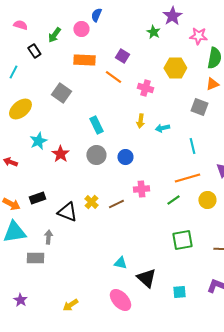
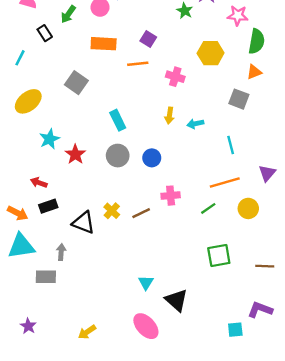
orange line: (113, 77) -> (138, 64), turned -42
red arrow: (10, 162) -> (39, 183), moved
cyan triangle: (120, 263) -> (146, 283), turned 48
cyan square: (179, 292) -> (235, 330), moved

